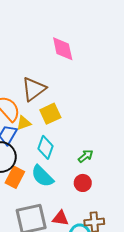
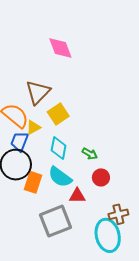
green arrow: (86, 156) -> (90, 154), moved, turned 77
red triangle: (61, 218) -> (77, 196), moved

